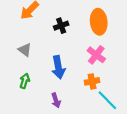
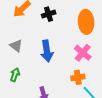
black cross: (61, 26) -> (49, 14), moved
blue arrow: (58, 67) -> (47, 51), moved

